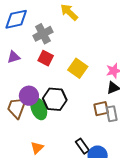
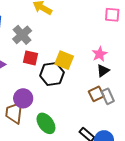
black hexagon: (55, 99) -> (52, 74), moved
green ellipse: (39, 109) -> (46, 123), moved

